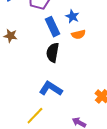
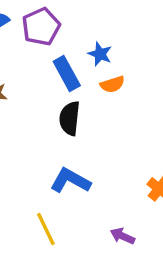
yellow line: (35, 116) -> (46, 229), turned -66

